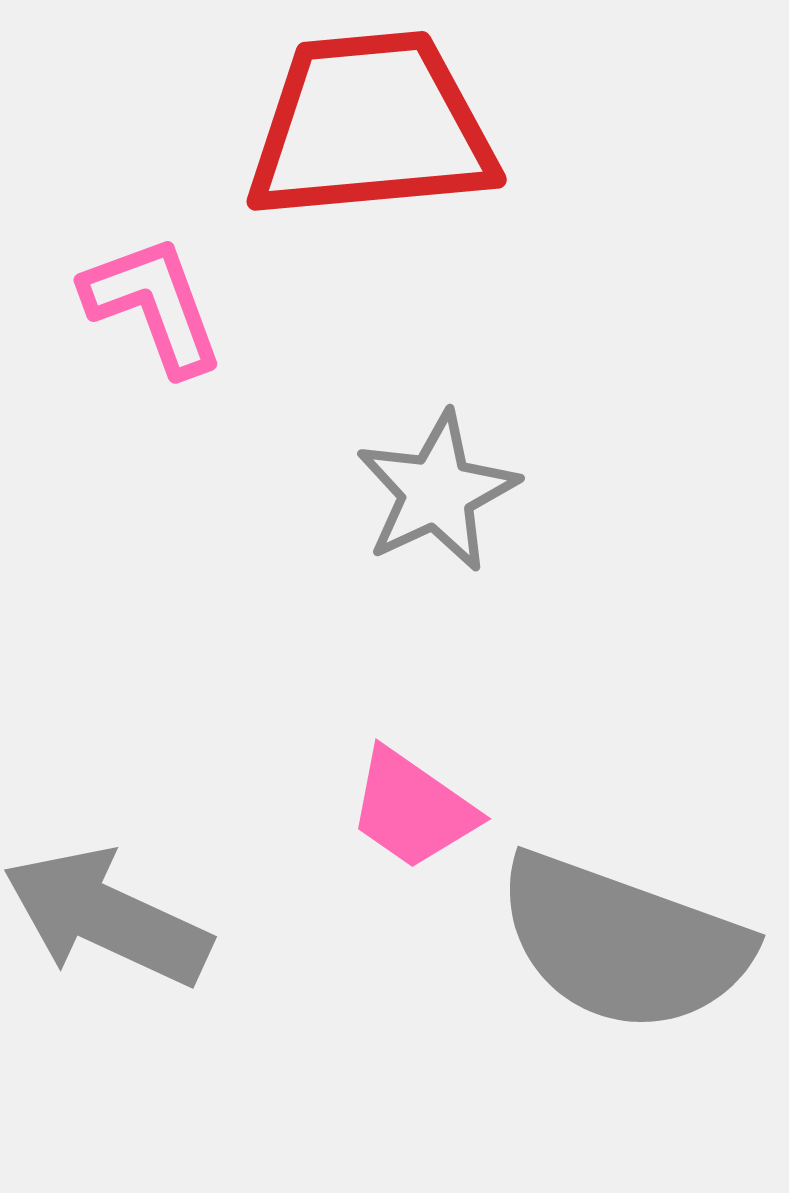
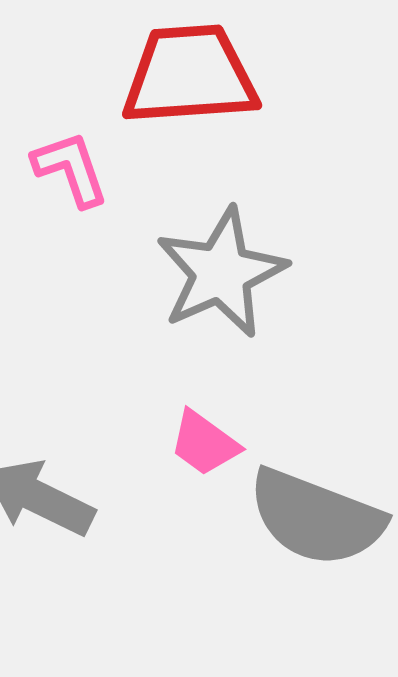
gray star: (437, 492) -> (221, 273), size x1.5

